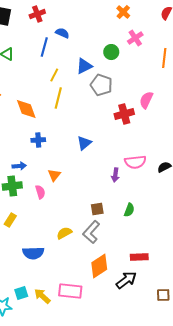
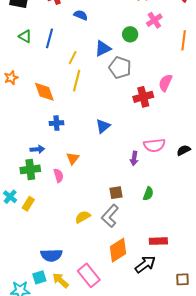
blue line: (44, 47) -> (49, 38), moved
blue semicircle: (33, 253) -> (51, 255), moved
pink rectangle: (70, 291) -> (89, 275), turned 45

